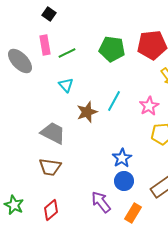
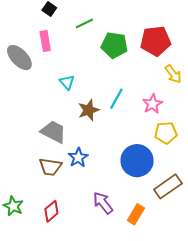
green line: (67, 53) -> (84, 23), moved
blue star: (122, 158) -> (78, 158), moved
blue circle: (124, 181) -> (137, 161), moved, size x1.6

